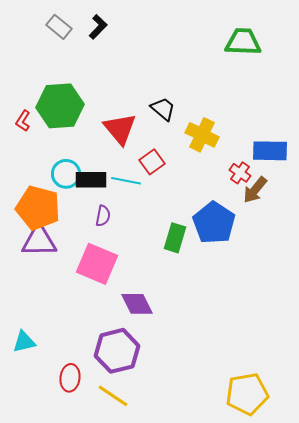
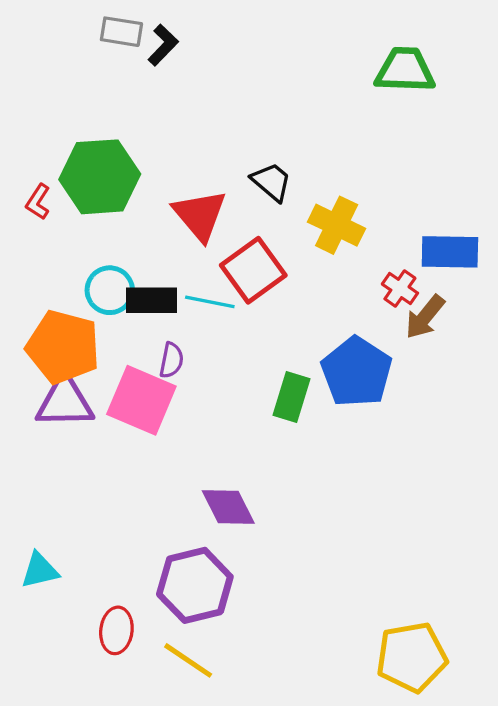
gray rectangle: (59, 27) -> (121, 32), moved, turned -30
red square: (152, 162) -> (253, 270), size x1.5
pink square: (97, 264) -> (141, 400), moved

